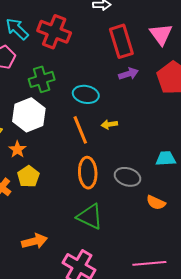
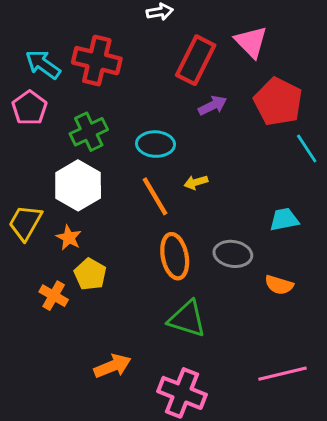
red rectangle: (121, 41) -> (196, 60), turned 52

